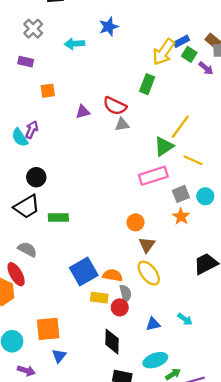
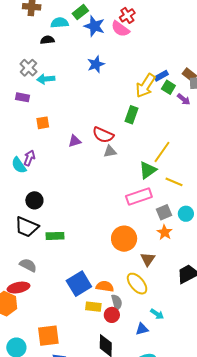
cyan arrow: (75, 44) -> (46, 79), moved
black trapezoid: (27, 207) -> (27, 227), turned 55
orange circle: (135, 222) -> (124, 239), size x1.6
brown triangle: (147, 245) -> (148, 259), moved
red ellipse: (16, 274) -> (18, 288), turned -70
cyan arrow: (185, 319) -> (157, 314), moved

